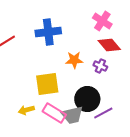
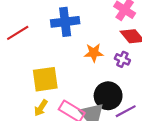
yellow square: (47, 84) -> (45, 79), moved
yellow arrow: (26, 110) -> (41, 108), turned -42

